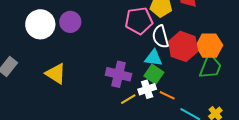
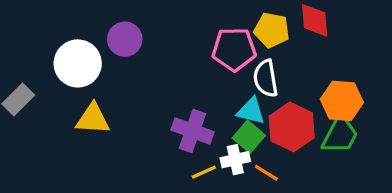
white circle: (40, 24) -> (78, 63), moved
red hexagon: (183, 46) -> (292, 127), moved
yellow triangle: (56, 74) -> (93, 119), turned -35

